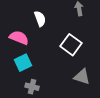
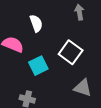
cyan square: (23, 63) -> (38, 66), moved

